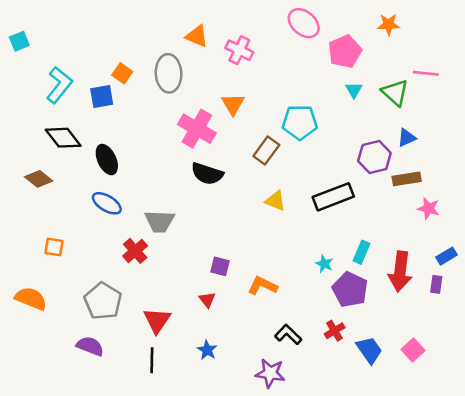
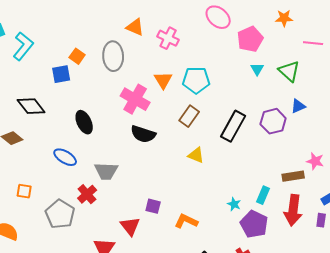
pink line: (426, 73) -> (313, 43), moved
cyan L-shape: (59, 85) -> (23, 46), moved
cyan pentagon: (300, 122) -> (196, 80), moved
black ellipse: (107, 160) -> (84, 122), moved
brown rectangle: (407, 179) -> (293, 176), moved
black rectangle: (333, 197) -> (233, 126), moved, turned -40
red triangle: (207, 300) -> (130, 226), moved, size x1.5
gray pentagon: (103, 301) -> (60, 214), moved

